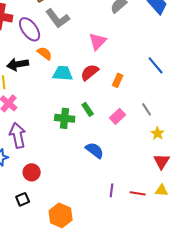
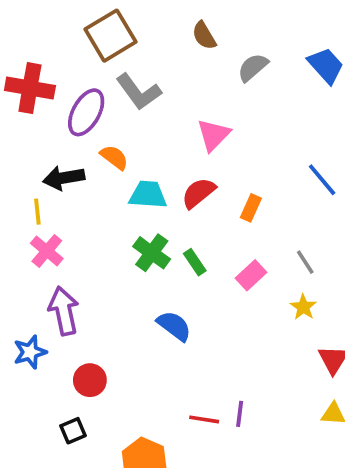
purple ellipse: (30, 29) -> (86, 112), turned 65
green cross: (65, 118) -> (152, 253), moved, turned 30
yellow star: (158, 133) -> (303, 307), moved
blue semicircle: (95, 150) -> (174, 326), moved
red line: (138, 193) -> (204, 419), moved

